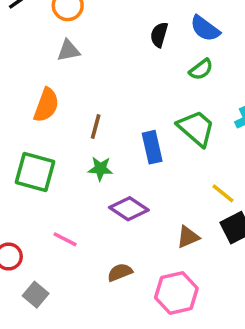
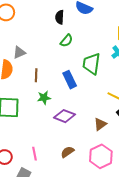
gray triangle: (69, 51) -> (19, 53), moved
green semicircle: (201, 69) -> (66, 41), moved
green trapezoid: (196, 128) -> (91, 64), turned -110
pink line: (65, 239) -> (34, 154), moved, turned 64

